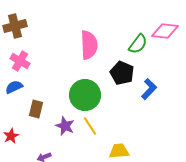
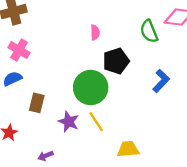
green semicircle: (138, 44) -> (149, 31), turned 120
pink semicircle: (89, 45) -> (95, 32), size x0.5
black pentagon: (122, 73) -> (116, 61), moved, turned 30

